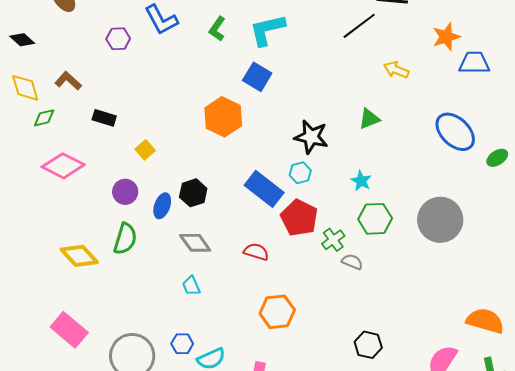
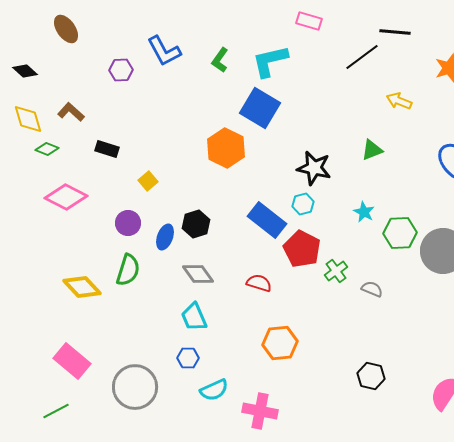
blue square: (257, 77) -> (260, 108), size x1.4
green diamond: (44, 118) -> (47, 149), turned 35
green hexagon: (375, 219) -> (400, 233), moved
gray semicircle: (352, 262) -> (372, 289), moved
cyan trapezoid: (191, 286) -> (194, 317), size x1.4
blue hexagon: (182, 344) -> (188, 358), moved

